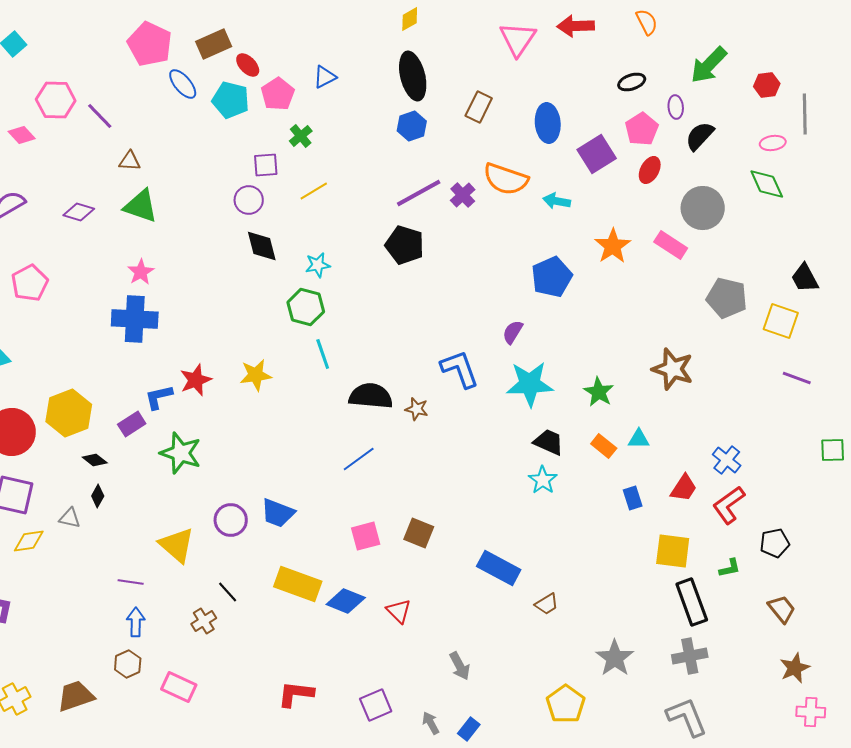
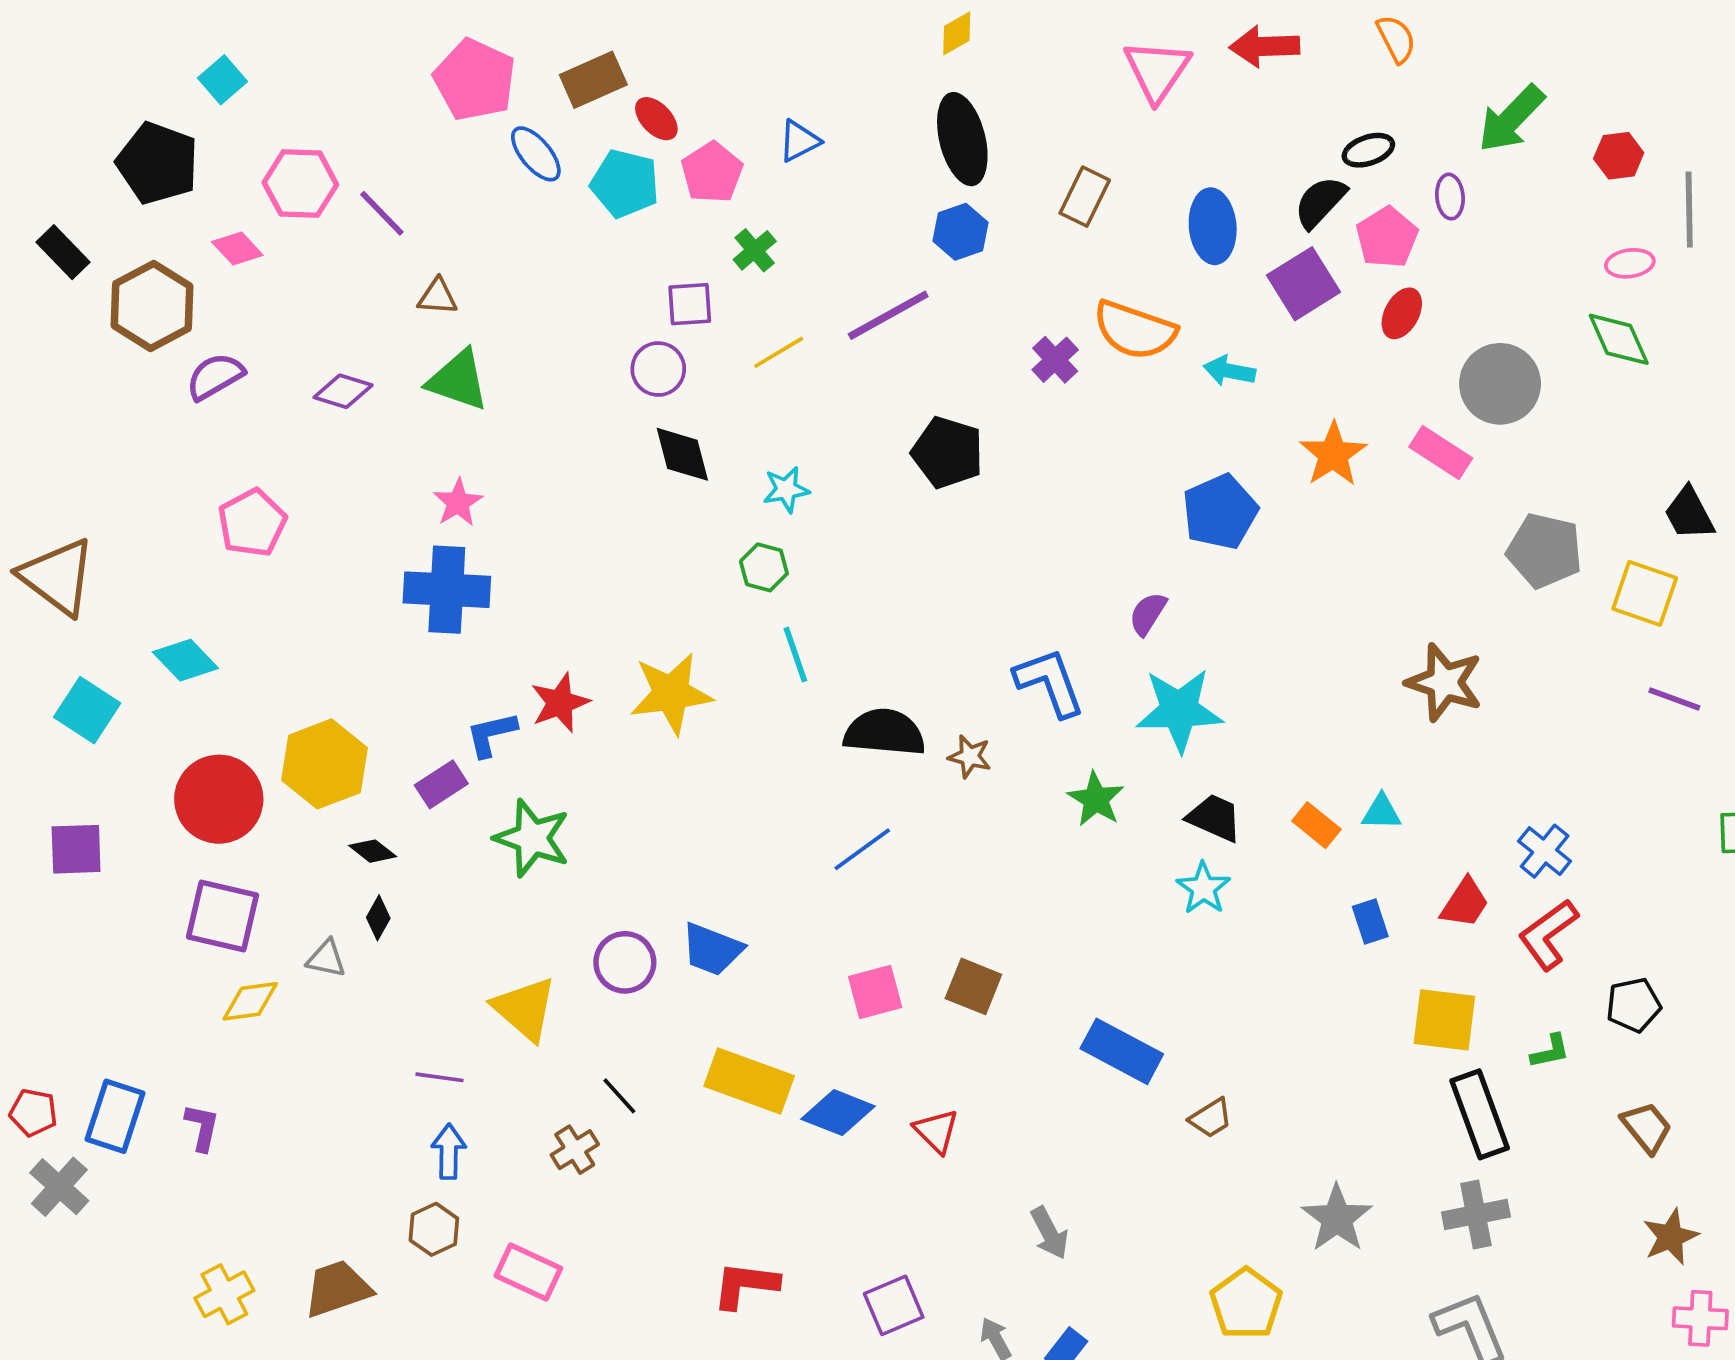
black semicircle: (700, 136) -> (1320, 202), moved
purple line: (419, 193) -> (888, 315), moved
green hexagon: (306, 307) -> (764, 567), size x0.7
yellow star: (256, 375) -> (671, 693), size x1.4
green star: (599, 392) -> (1096, 799), moved

